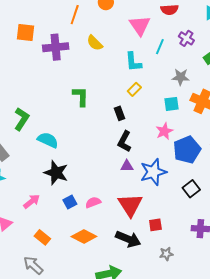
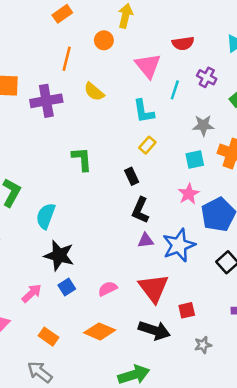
cyan semicircle: (48, 140) -> (46, 216), turned -90
blue square: (70, 202) -> (67, 287), moved

